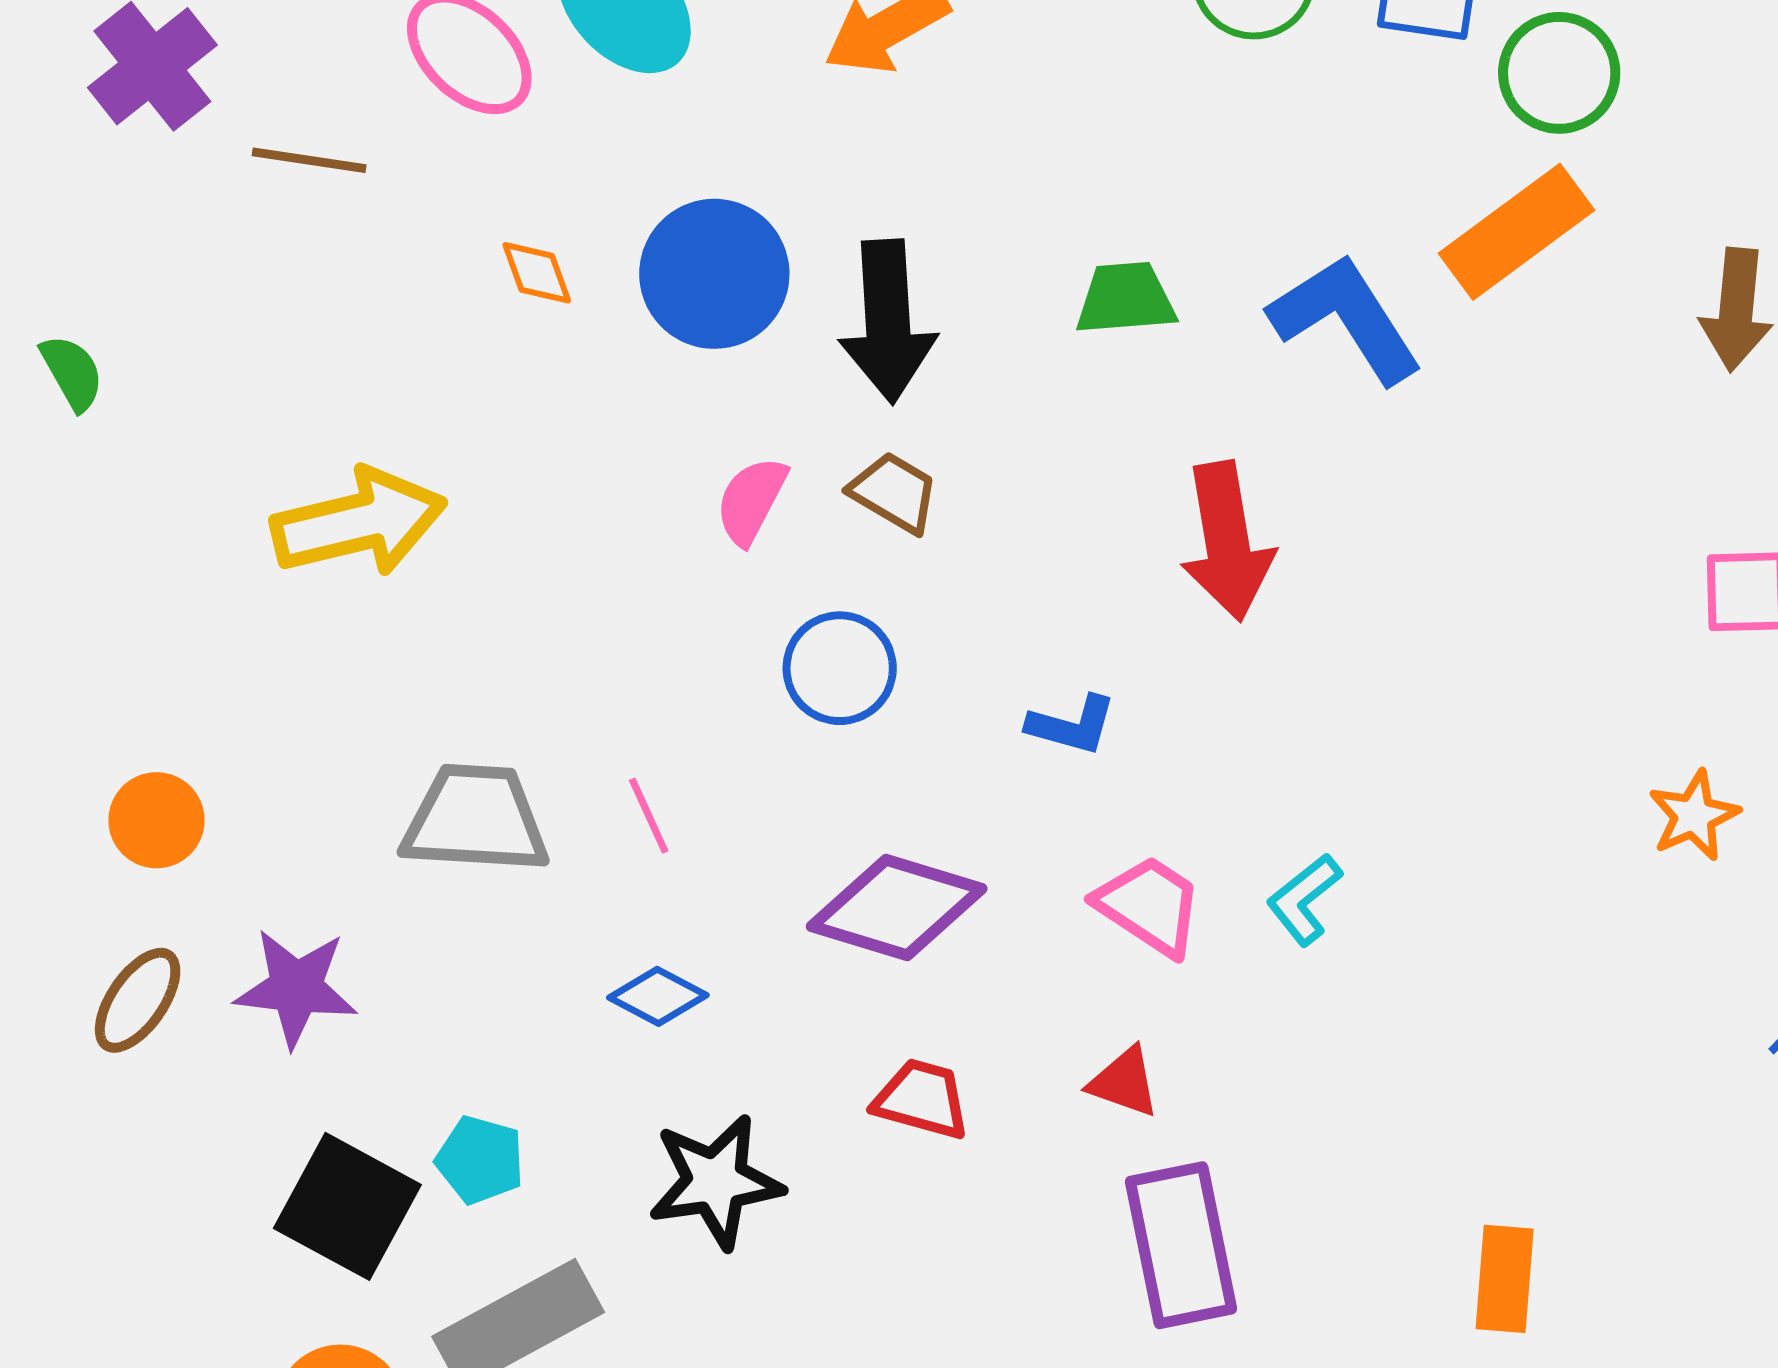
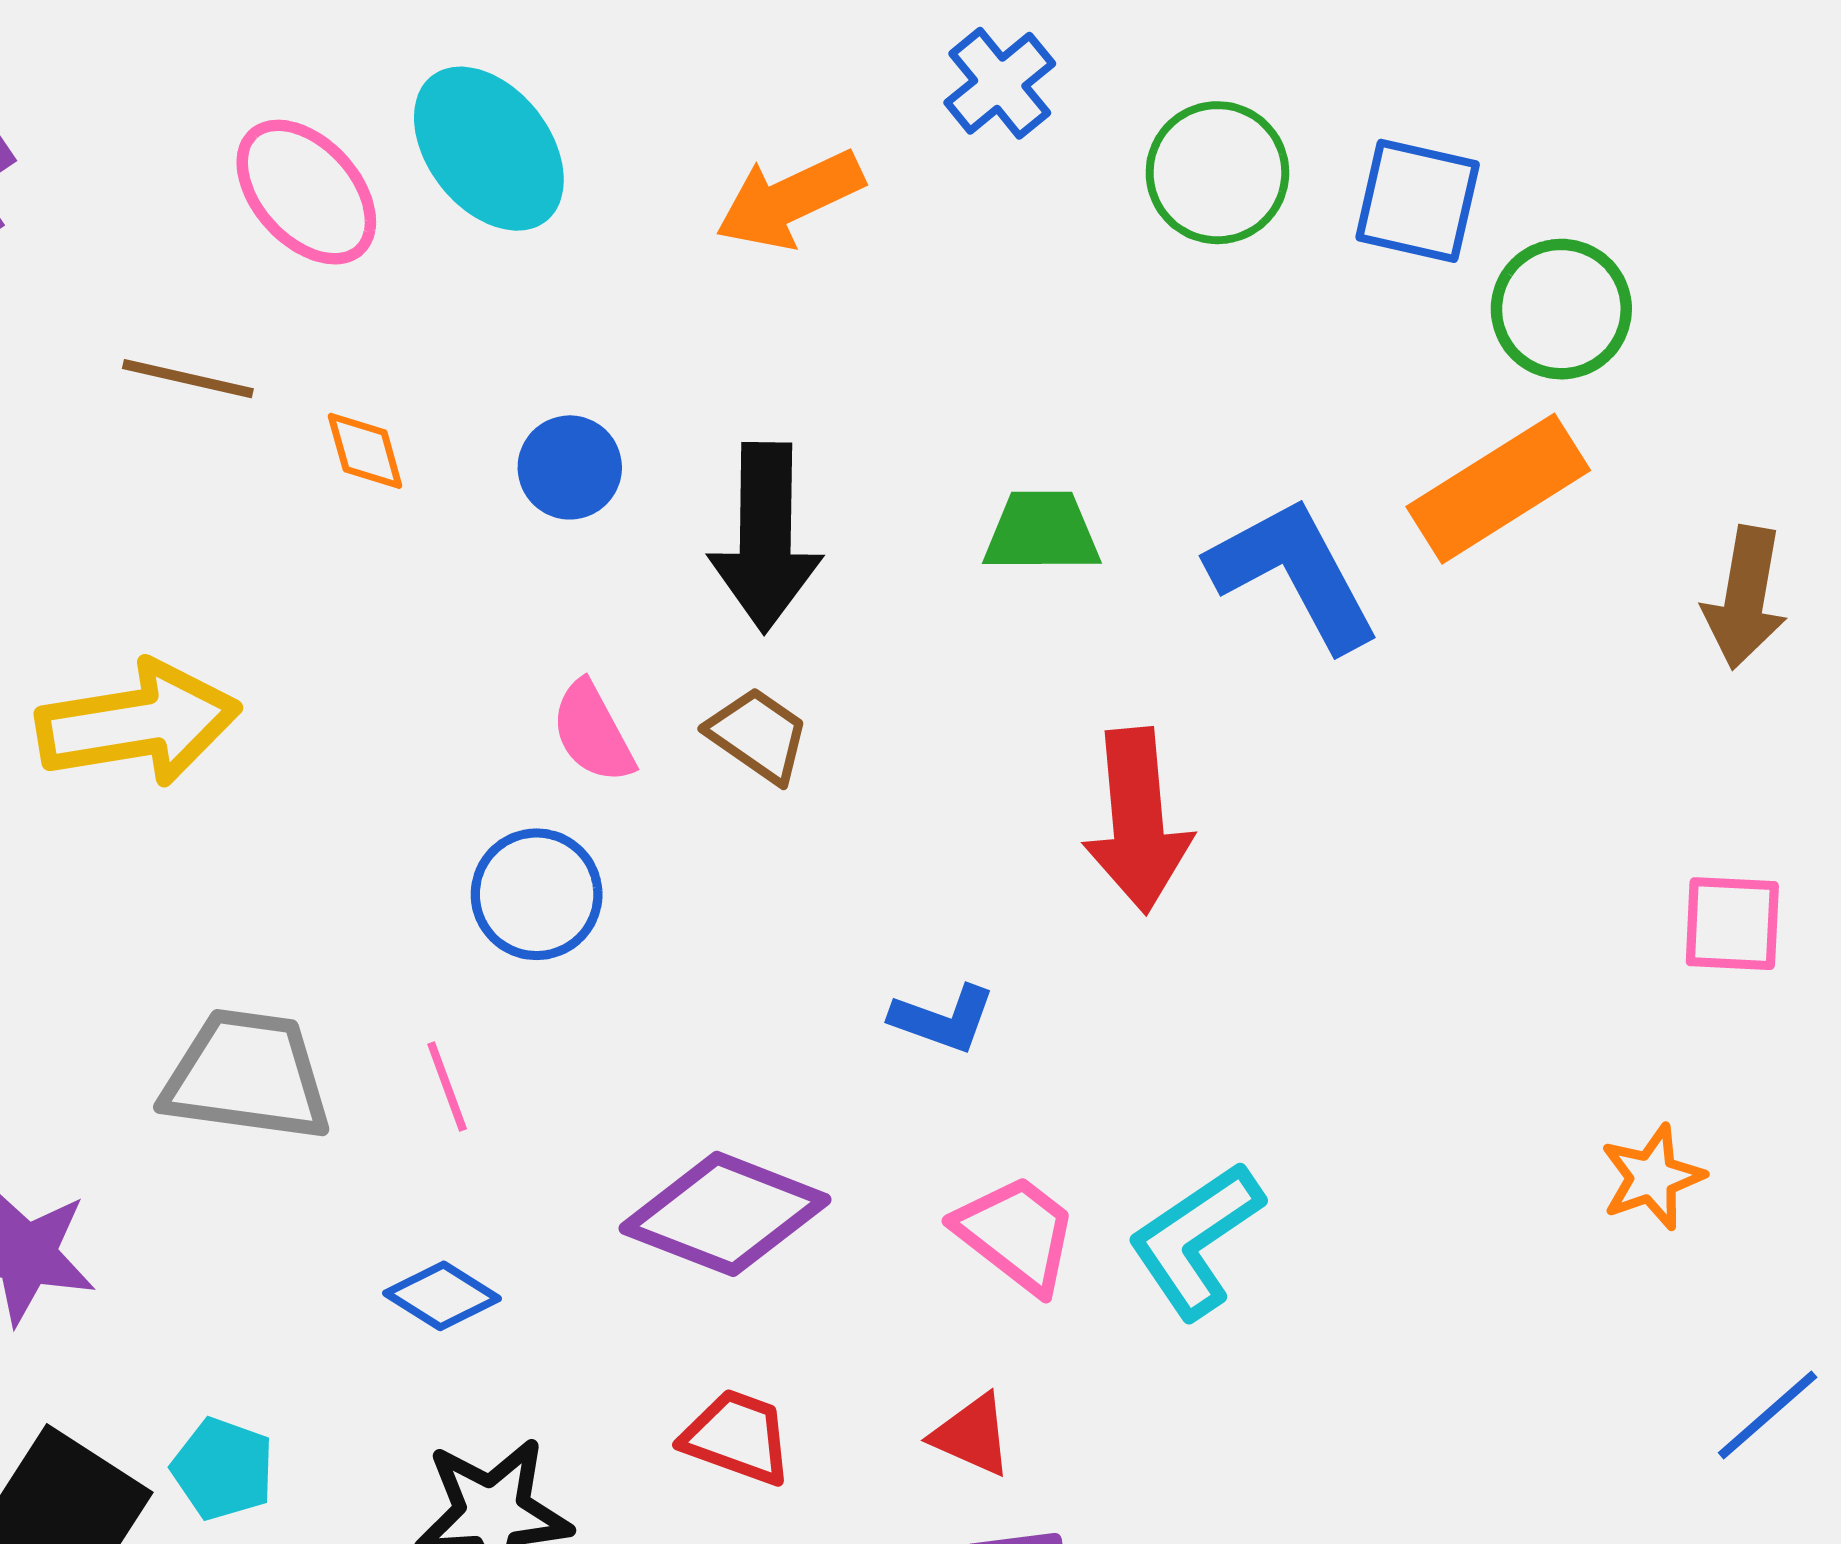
brown line: (309, 160) -> (188, 379), moved
blue circle: (714, 274) -> (570, 467), size x0.6
pink semicircle: (751, 501) -> (593, 732), turned -60
blue circle: (840, 668) -> (537, 894), moved
cyan L-shape: (1304, 899) -> (1196, 1240), size x1.5

